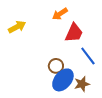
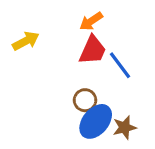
red trapezoid: (74, 33) -> (93, 50), moved
blue line: (88, 56) -> (120, 65), moved

